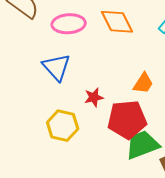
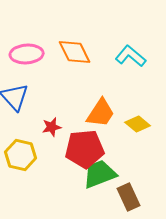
orange trapezoid: (143, 83) -> (101, 113), size x1.4

